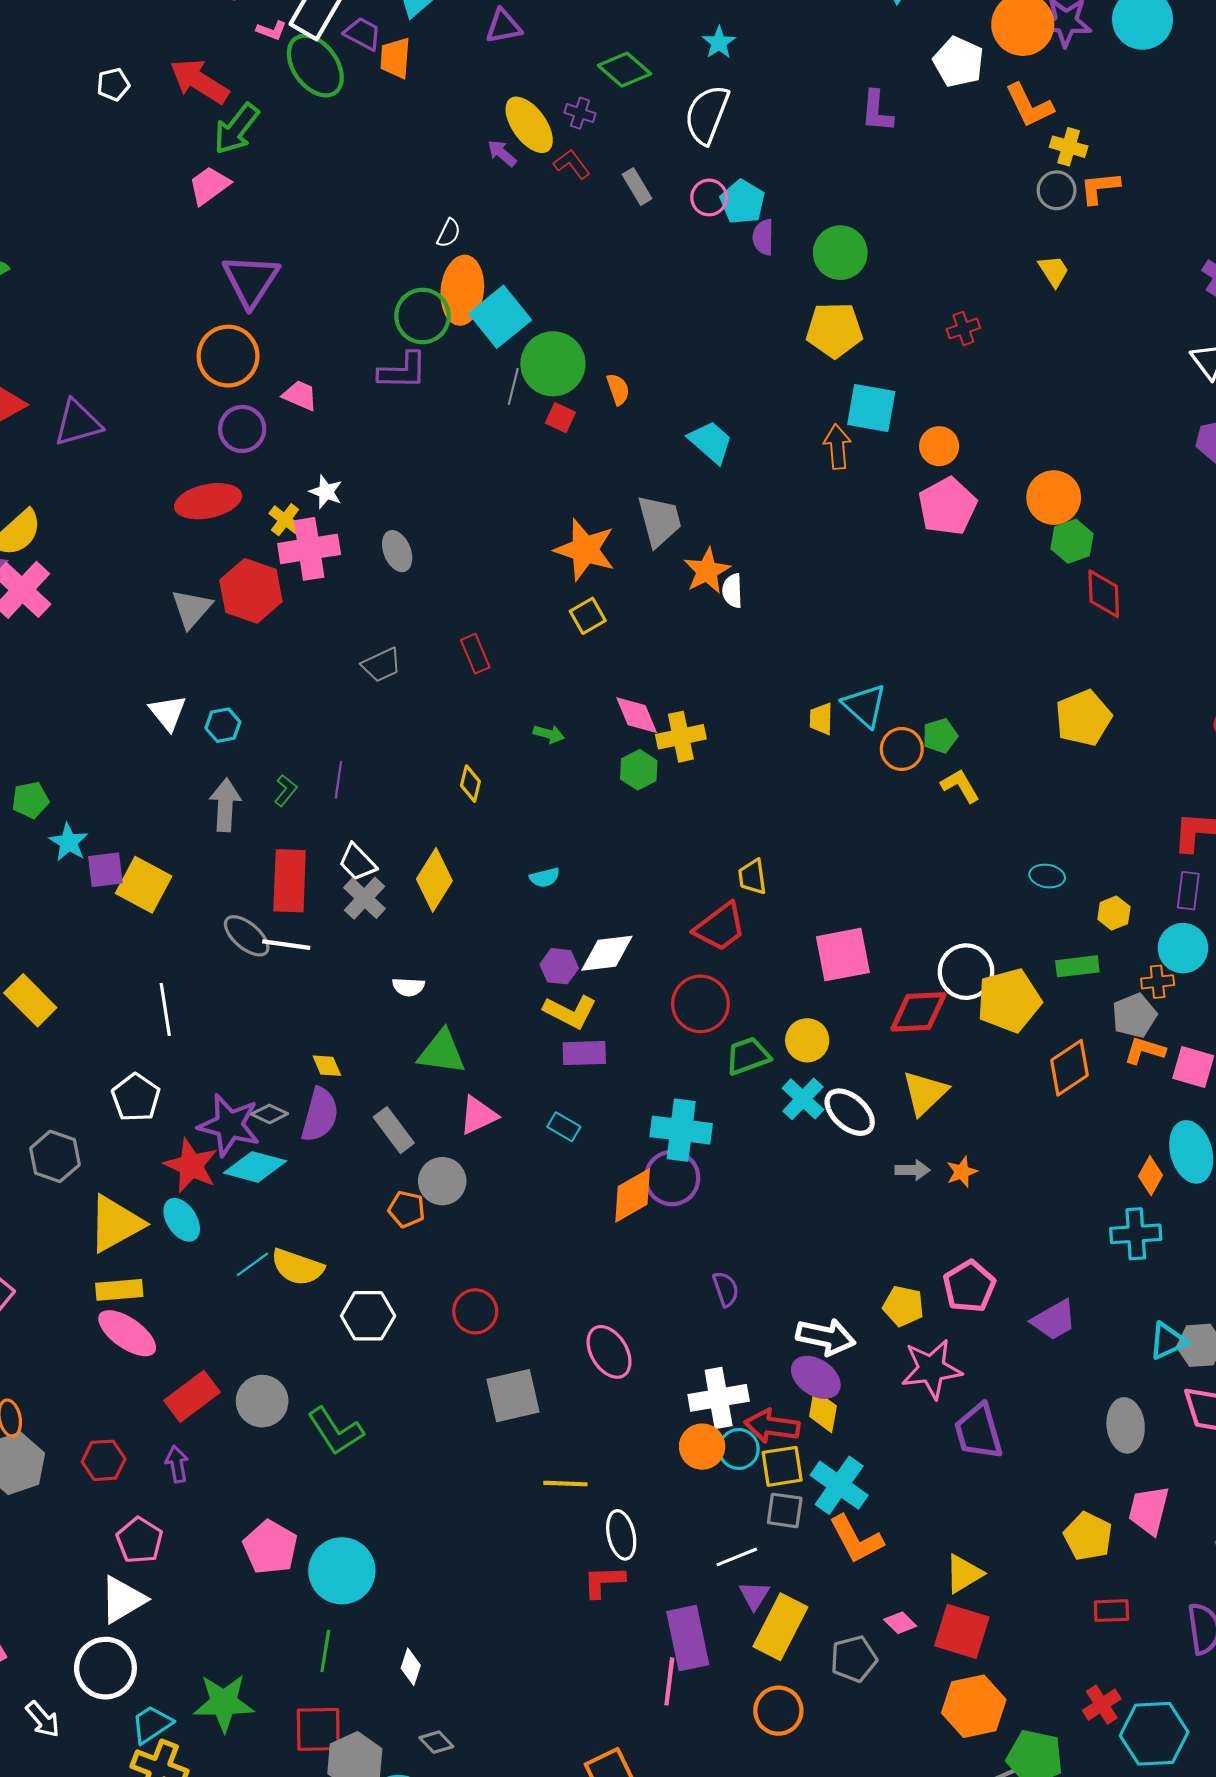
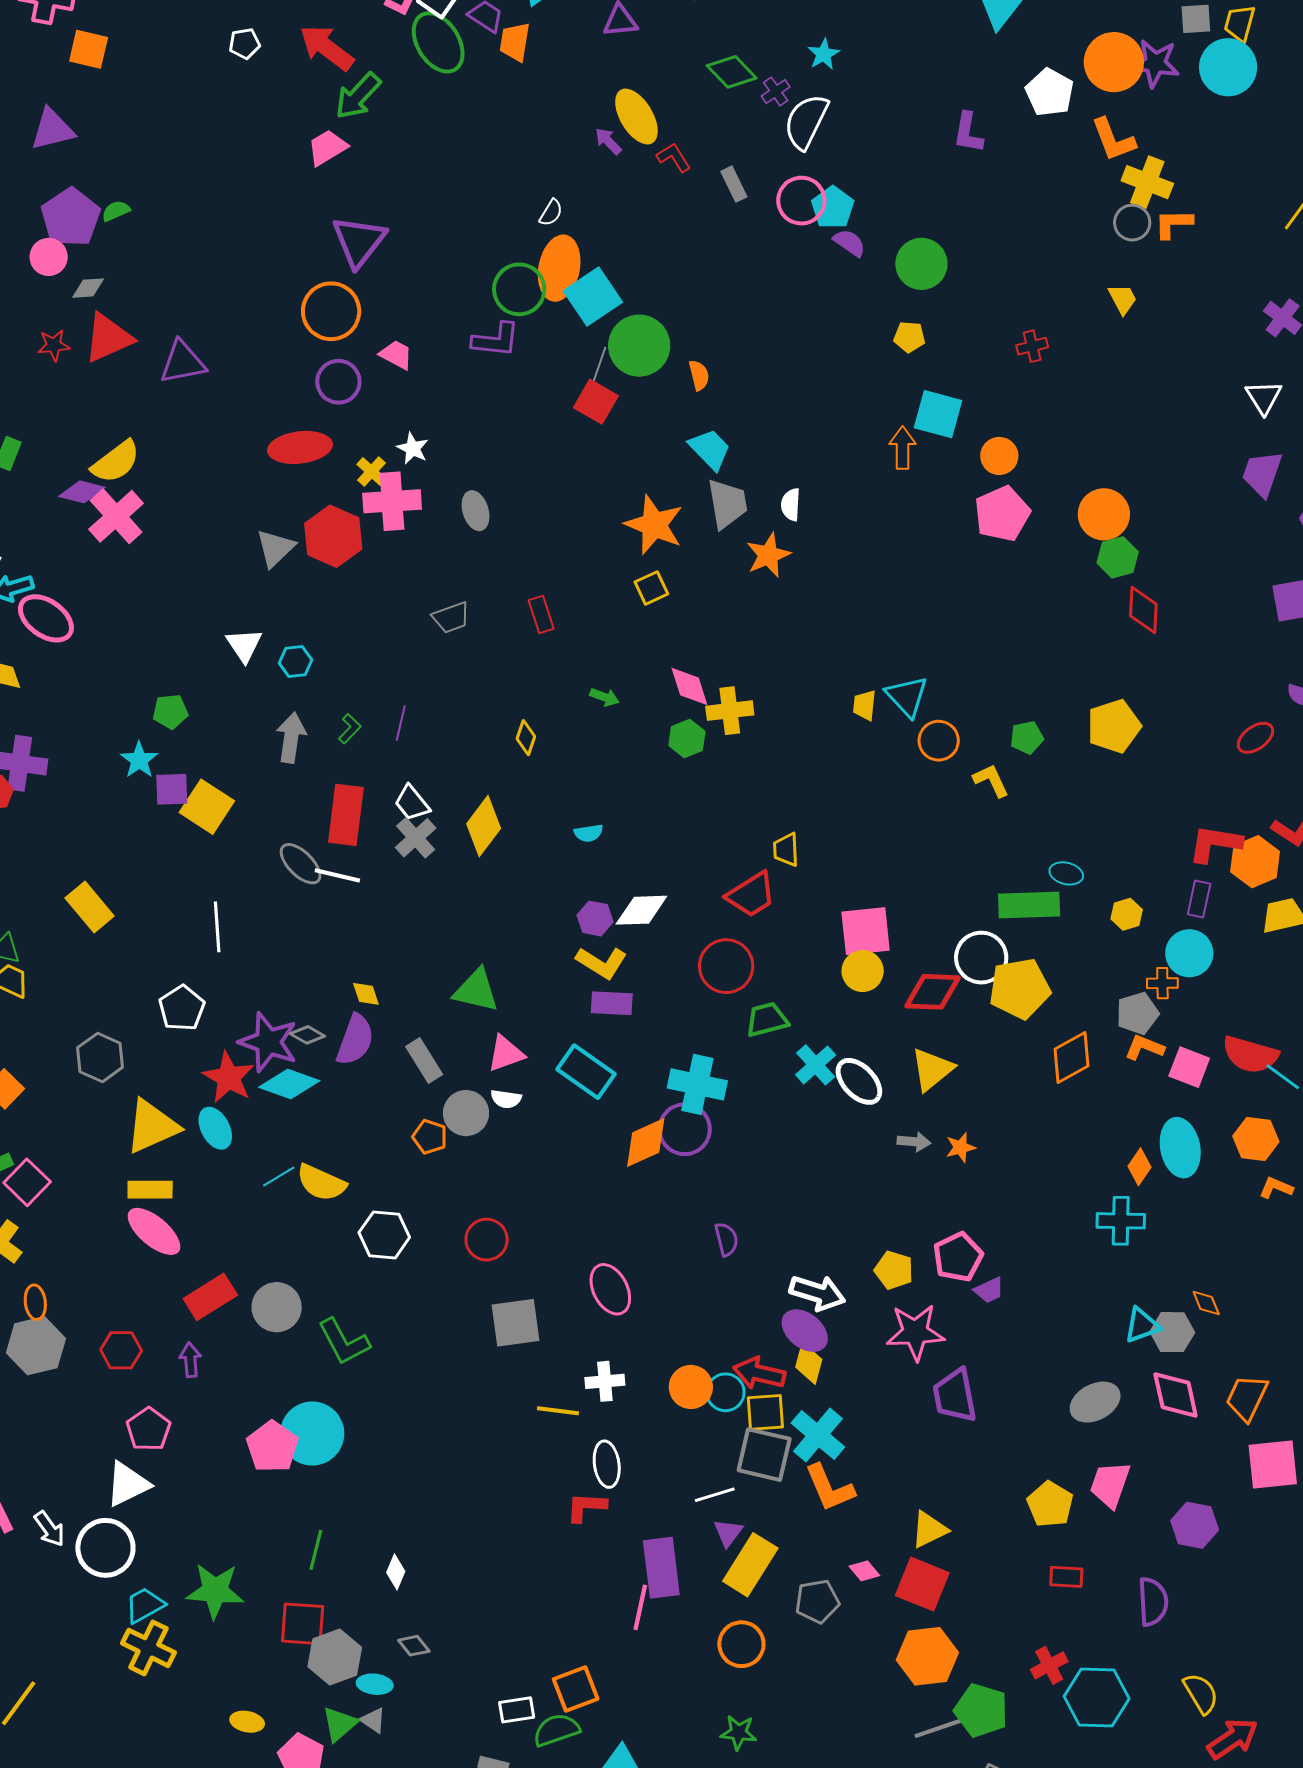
purple cross: (580, 113) -> (776, 92), moved, turned 32
yellow cross: (1069, 147) -> (1147, 182), size x1.4
pink circle: (709, 197) -> (801, 201), size x1.4
purple semicircle: (763, 237) -> (850, 243), turned 120
yellow pentagon: (834, 330) -> (909, 337), size x0.6
red square: (560, 418) -> (596, 402), moved, size x1.5
cyan trapezoid: (711, 442) -> (710, 449), moved
white semicircle: (732, 591) -> (791, 505), moved
green pentagon: (940, 736) -> (1027, 738), moved
green pentagon: (30, 800) -> (170, 711), moved
green rectangle: (1077, 966) -> (1029, 905), moved, size x1.5
white semicircle: (408, 987) -> (506, 1099), moved
yellow circle: (807, 1040) -> (863, 971), moved
cyan rectangle: (564, 1127) -> (586, 1072), size x1.8
purple trapezoid: (1054, 1320) -> (989, 1290), moved, size x0.7
white cross: (719, 1398) -> (605, 1381), moved, size x0.7
gray ellipse: (1126, 1425) -> (1095, 1402), turned 63
gray square: (785, 1510) -> (764, 1455), size x1.5
cyan circle: (342, 1571) -> (312, 1434), moved
white arrow: (43, 1719) -> (49, 1529), moved

